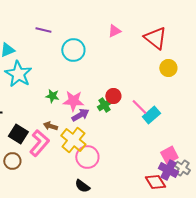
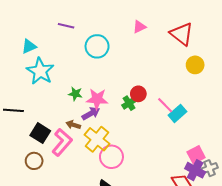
purple arrow: (80, 115) -> (91, 113), moved
gray cross: (182, 168) -> (210, 168), turned 35

